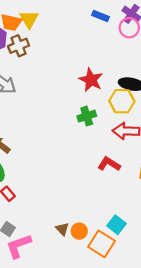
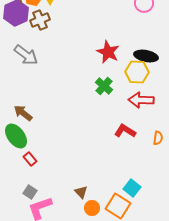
green cross: (87, 116) -> (104, 86), turned -30
orange circle: (79, 231) -> (92, 208), moved

